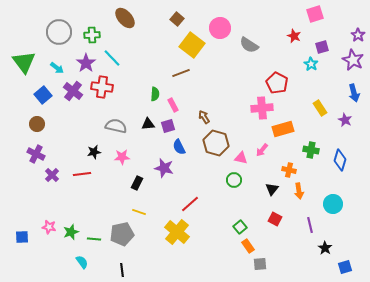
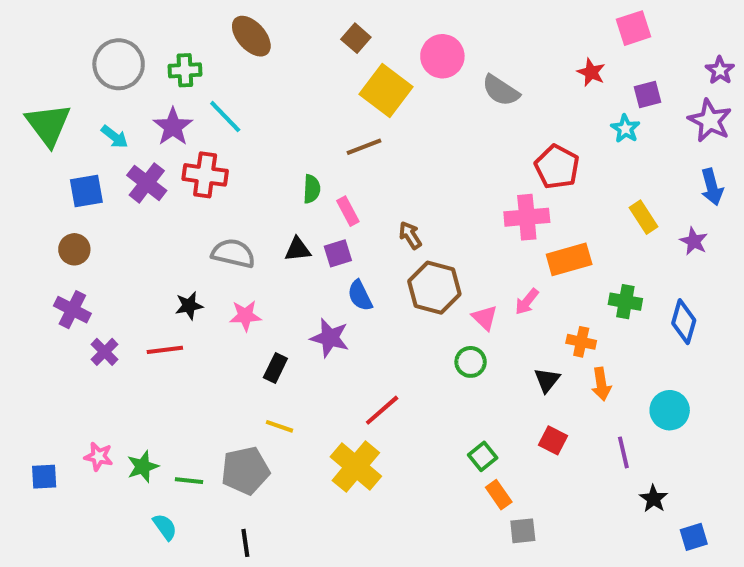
blue square: (43, 95) -> (86, 191), turned 30
pink triangle: (241, 158) -> (485, 318), turned 32

